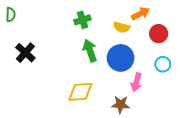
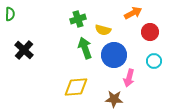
yellow semicircle: (122, 27) -> (103, 30), moved

